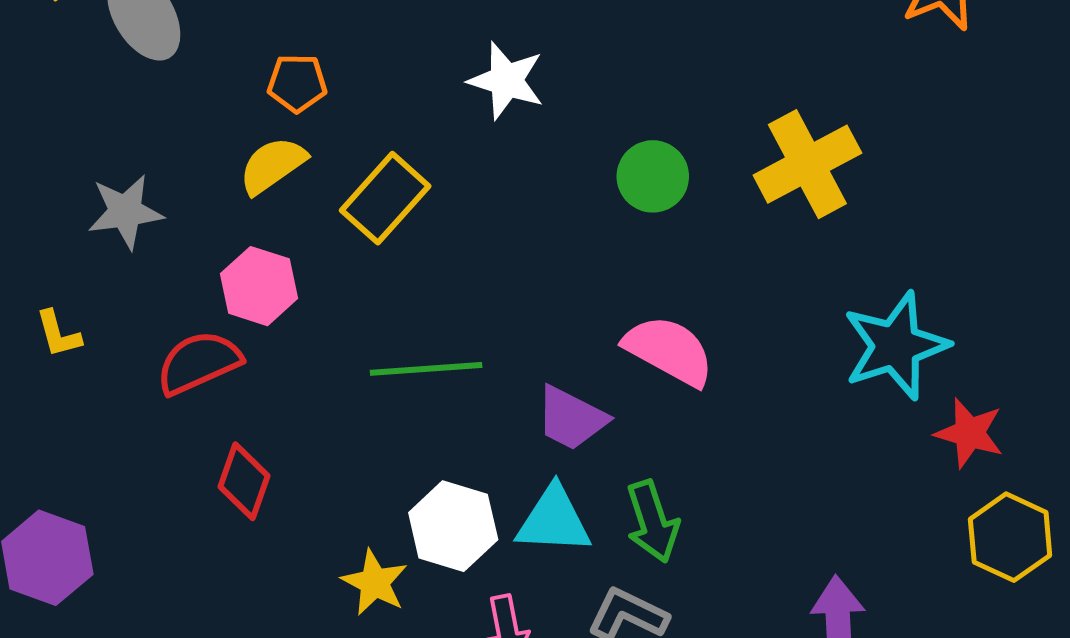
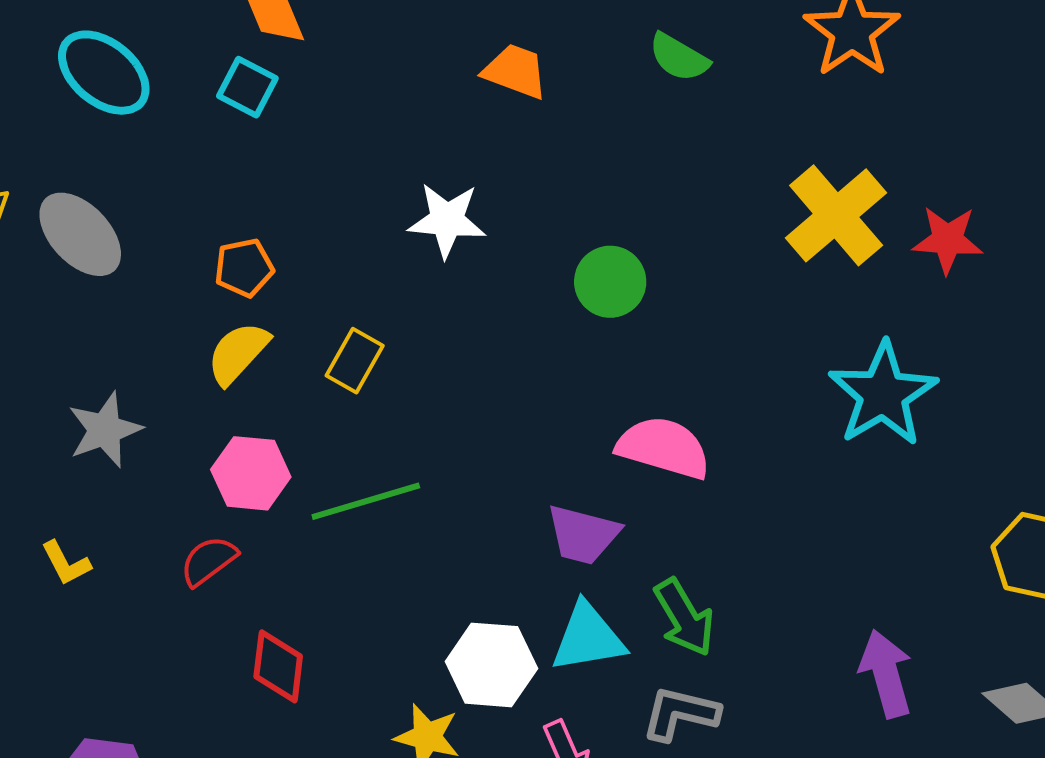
yellow cross: (807, 164) -> (836, 215), moved
yellow rectangle: (385, 198) -> (355, 361), size x0.7
red semicircle: (199, 363) -> (209, 561), size x0.7
green line: (426, 369) -> (366, 501), moved
red star: (969, 433) -> (948, 240), moved

